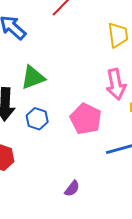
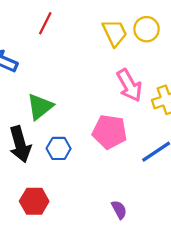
purple semicircle: (72, 188) -> (119, 210), turned -48

